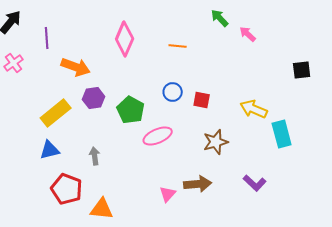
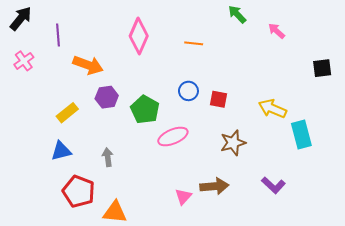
pink arrow: (248, 34) -> (277, 31), moved
yellow rectangle: (56, 113) -> (67, 113), size x0.7

